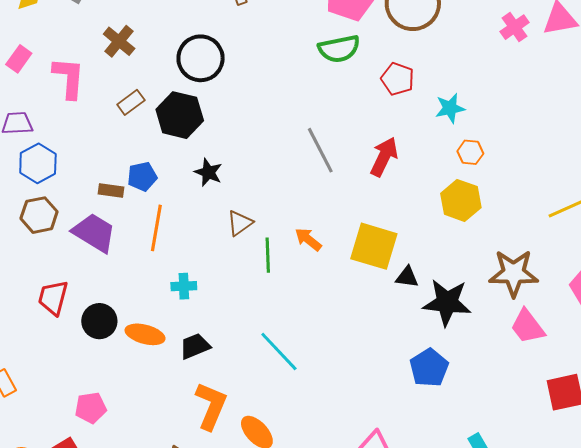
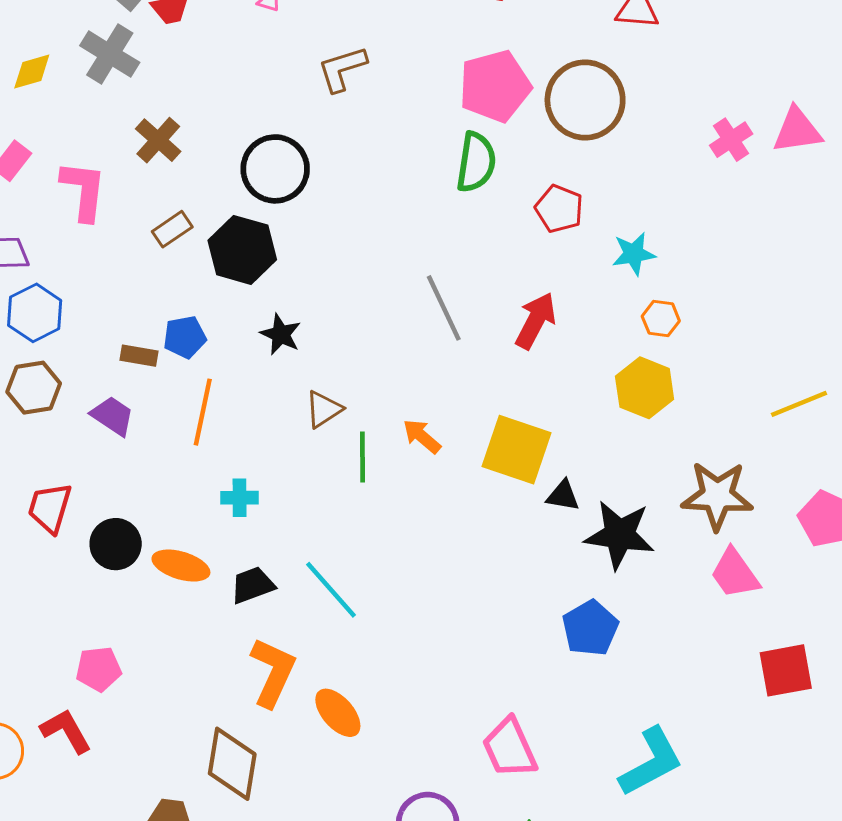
green semicircle: (339, 49) -> (476, 162), turned -72
purple trapezoid: (94, 233) -> (113, 416), size x0.7
cyan line: (279, 351) -> (331, 590), moved

